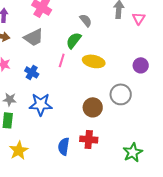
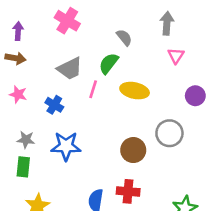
pink triangle: (139, 18) -> (176, 56), moved
gray trapezoid: (34, 37) -> (70, 69), moved

